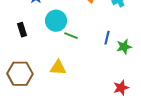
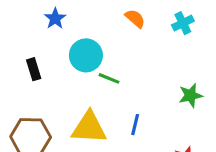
blue line: (107, 38) -> (135, 125), moved
yellow triangle: (58, 68) -> (89, 128), size x1.4

